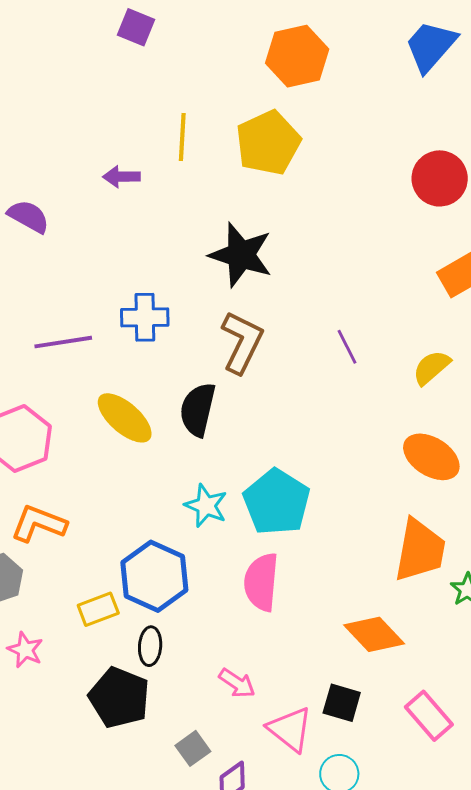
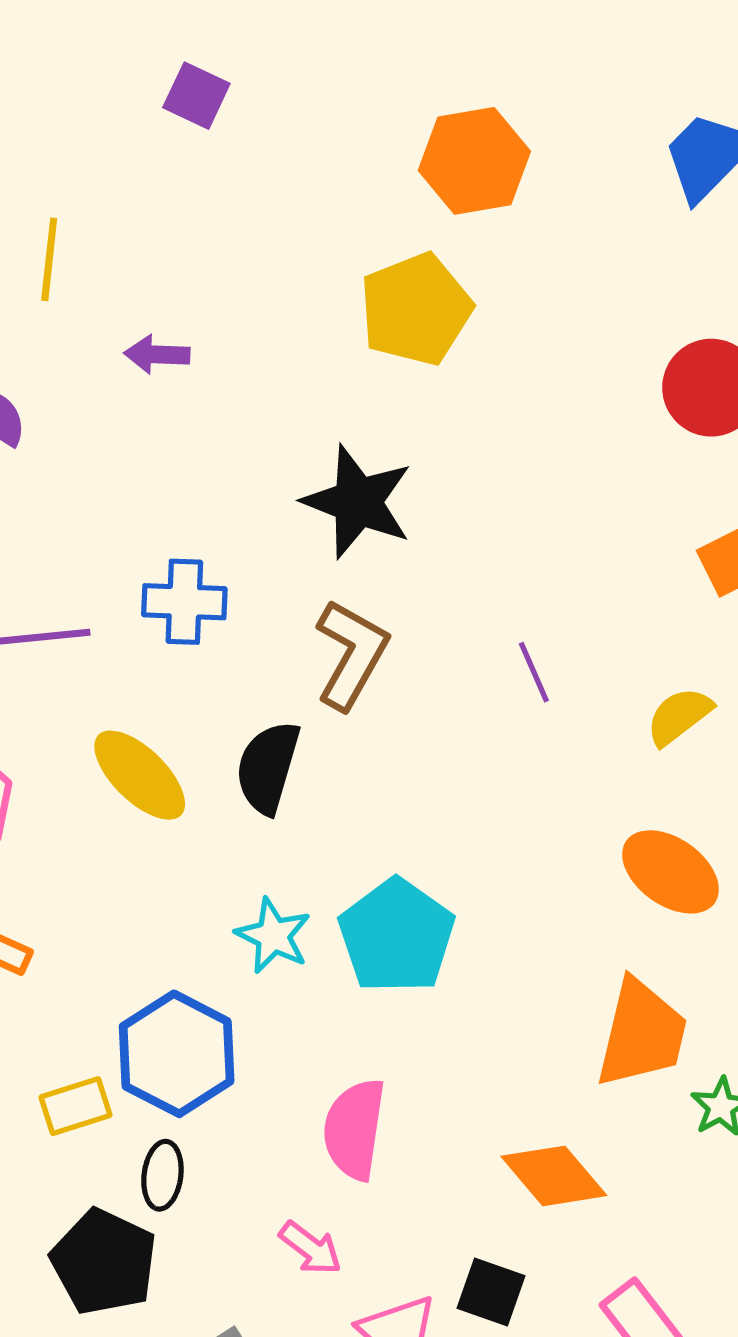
yellow line: (182, 137) -> (49, 259), moved
pink semicircle: (261, 582) -> (354, 1129), moved

